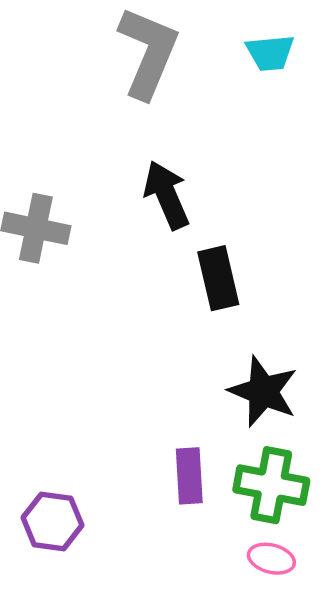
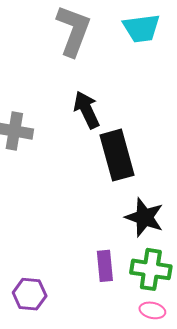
cyan trapezoid: (270, 53) -> (141, 28), size x1.4
black rectangle: (218, 278) -> (117, 155), size x1.4

